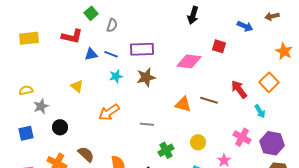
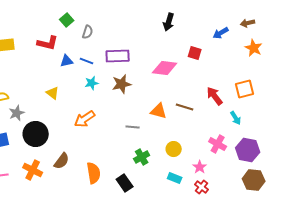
blue arrow: (245, 26) -> (221, 33), turned 126
orange star: (284, 51) -> (254, 48), moved
orange square: (269, 82) -> (245, 89), turned 30
gray line: (147, 124) -> (133, 127), moved
black circle: (60, 127) -> (36, 134), size x1.6
brown semicircle: (86, 154) -> (62, 161), turned 84

